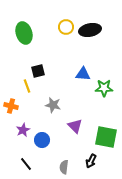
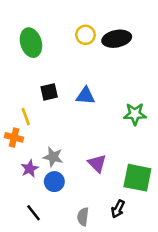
blue triangle: (83, 74) -> (85, 96), moved
yellow line: (27, 86) -> (26, 117), moved
gray star: (53, 105) -> (53, 157), moved

